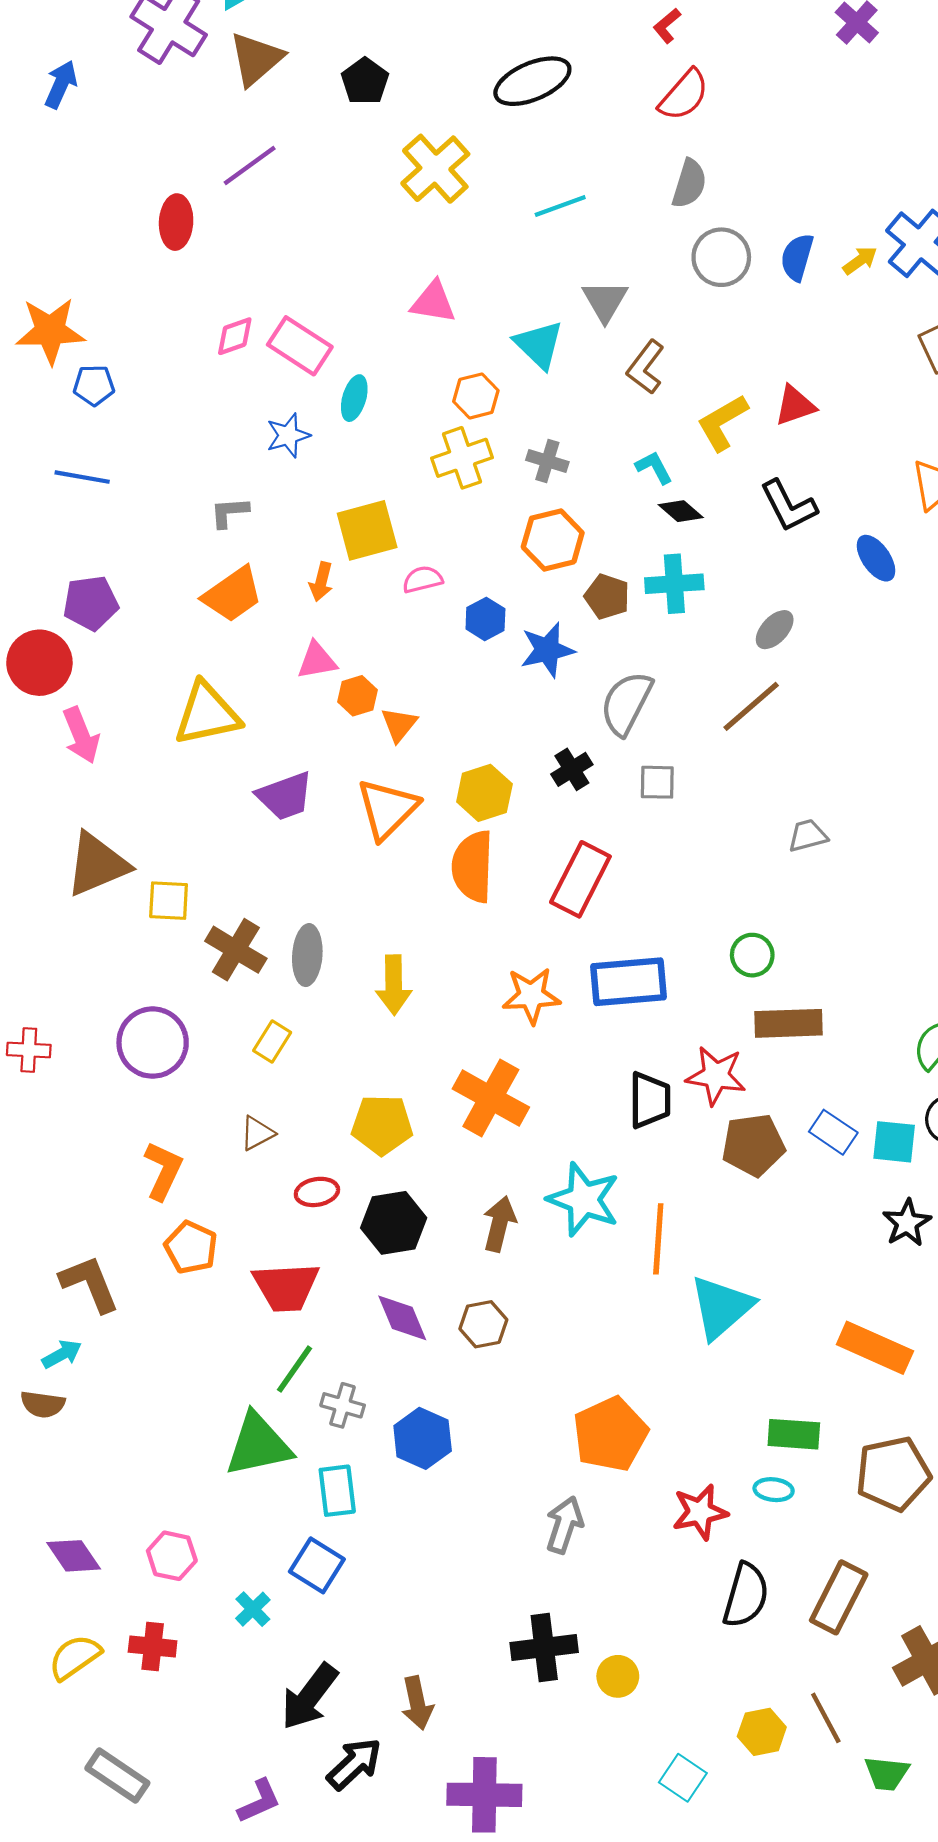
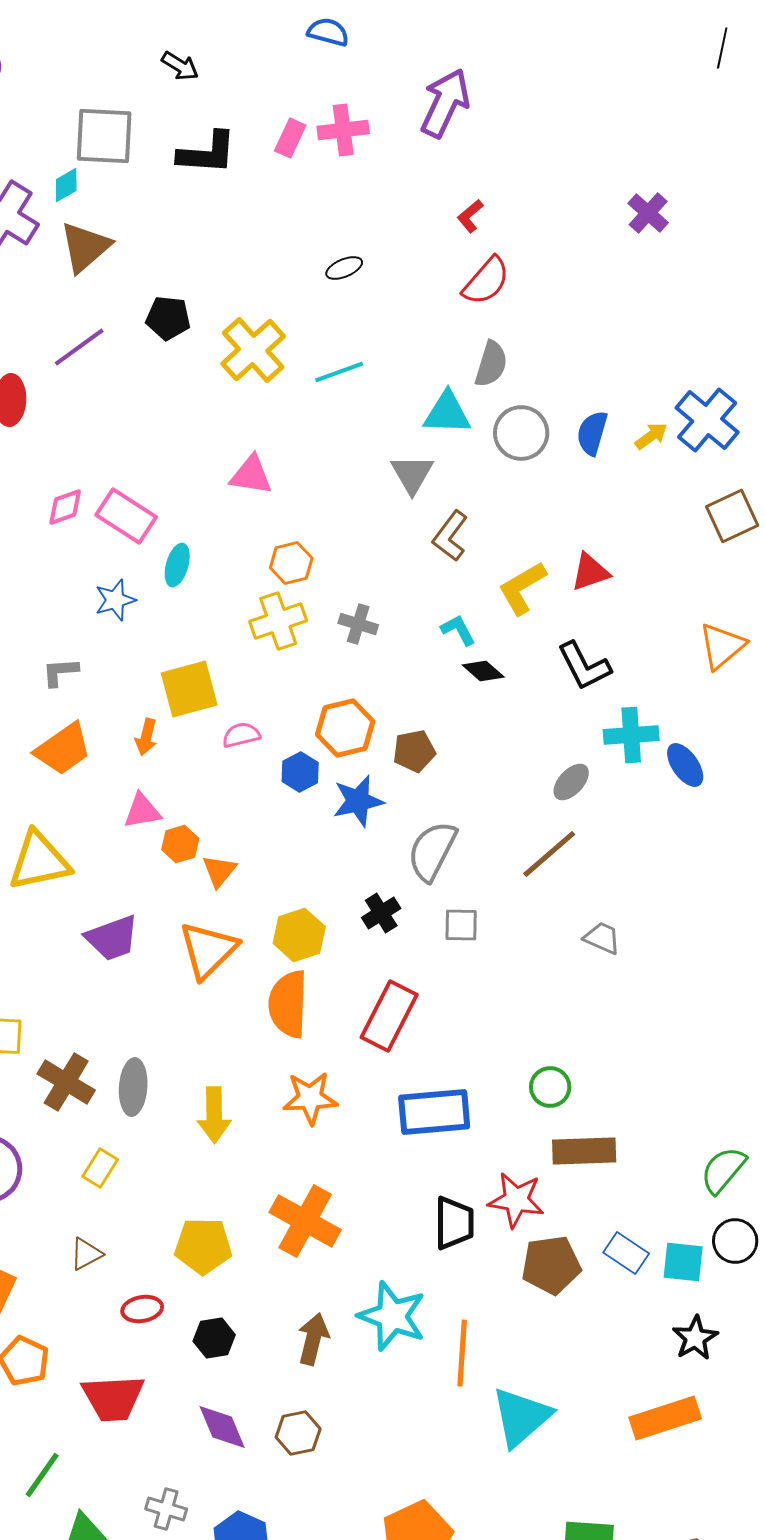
black pentagon: (365, 81) -> (168, 318), moved, turned -30
black ellipse: (532, 81) -> (344, 268), size x0.5
cyan line: (560, 206) -> (339, 372), moved
cyan triangle: (539, 345) -> (447, 413), moved, turned -42
orange hexagon: (553, 540) -> (345, 728), moved
blue ellipse: (876, 558) -> (685, 765), moved
cyan cross: (674, 584) -> (631, 735), moved
brown pentagon: (607, 597) -> (414, 751), turned -30
gray trapezoid: (808, 836) -> (602, 938), moved, turned 39
orange star: (531, 996) -> (310, 1098), moved
black hexagon: (394, 1223) -> (214, 1338), size x0.7
orange rectangle: (875, 1348) -> (665, 1418), moved, turned -42
green line: (294, 1369) -> (42, 1475), moved

